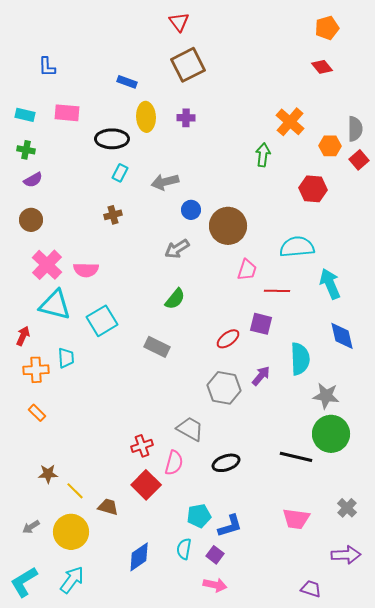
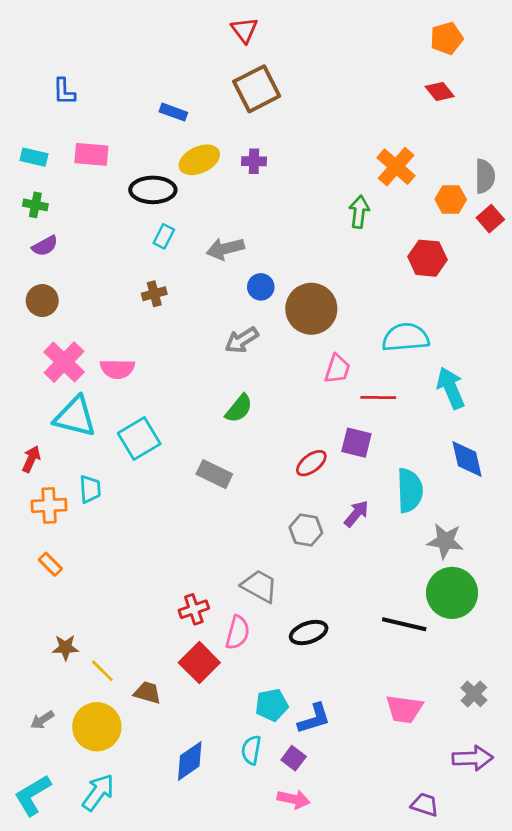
yellow ellipse: (146, 117) -> (199, 160), turned 68
gray hexagon: (224, 388) -> (306, 530), size x0.7

